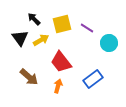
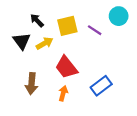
cyan circle: (109, 43) -> (119, 16), moved
brown arrow: (29, 77) -> (31, 84), turned 54

